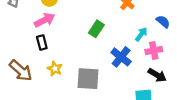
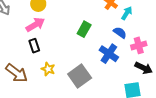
blue semicircle: (163, 22) -> (120, 33), moved
cyan arrow: (141, 34) -> (127, 13), moved
gray square: (88, 79) -> (80, 76), turned -35

